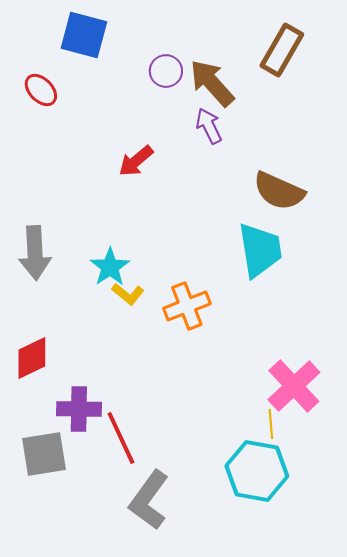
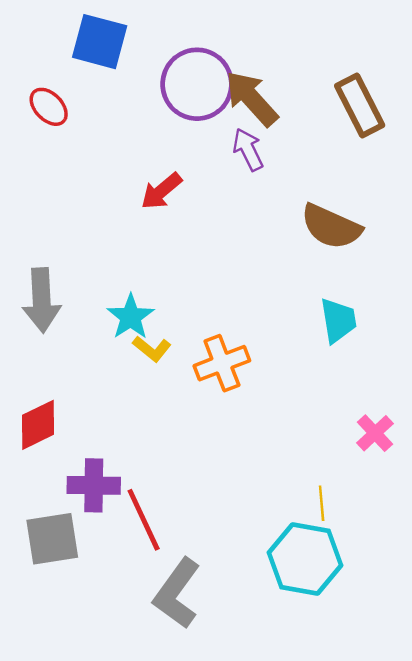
brown rectangle: (282, 50) -> (360, 106), moved, turned -57
purple circle: (166, 71) -> (197, 84), size x1.8
cyan trapezoid: (260, 250) -> (338, 320), moved, size x0.7
pink cross: (294, 386) -> (375, 433), moved, size x0.6

